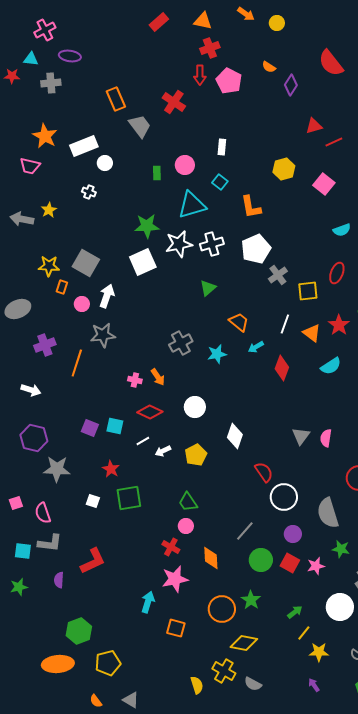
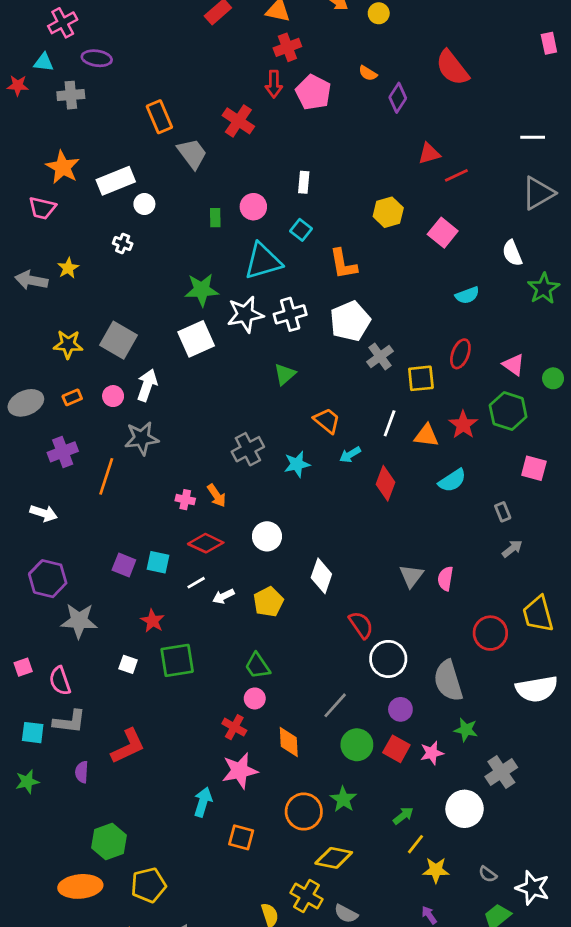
orange rectangle: (62, 287) -> (72, 397), moved, turned 48
orange triangle: (312, 333) -> (426, 436), turned -30

